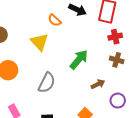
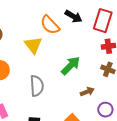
orange semicircle: (55, 20) -> (50, 25), size x1.5
gray semicircle: (47, 83) -> (37, 86), turned -35

